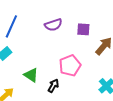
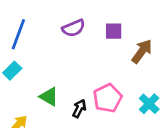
pink pentagon: (70, 66) -> (108, 98), moved

